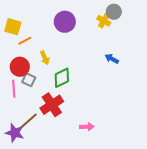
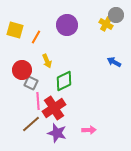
orange line: (25, 41) -> (36, 37), moved, turned -32
pink line: (14, 89) -> (38, 101), moved
purple star: (15, 133) -> (57, 133), moved

